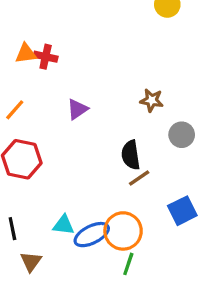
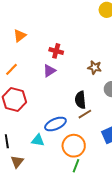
orange triangle: (26, 54) -> (20, 36), turned -32
red cross: (46, 57) -> (56, 51), moved
blue ellipse: (92, 235) -> (55, 124), moved

